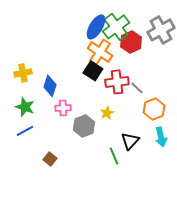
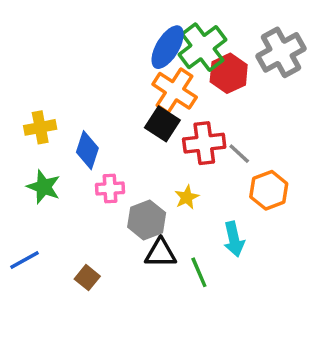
blue line: (25, 131) -> (24, 260), moved
cyan arrow: (161, 137) -> (234, 239), moved
black triangle: (130, 141) -> (161, 253), moved, turned 48

